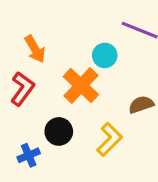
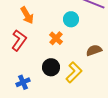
orange cross: (81, 86) -> (56, 38), size x0.6
black circle: (59, 131) -> (51, 67), moved

